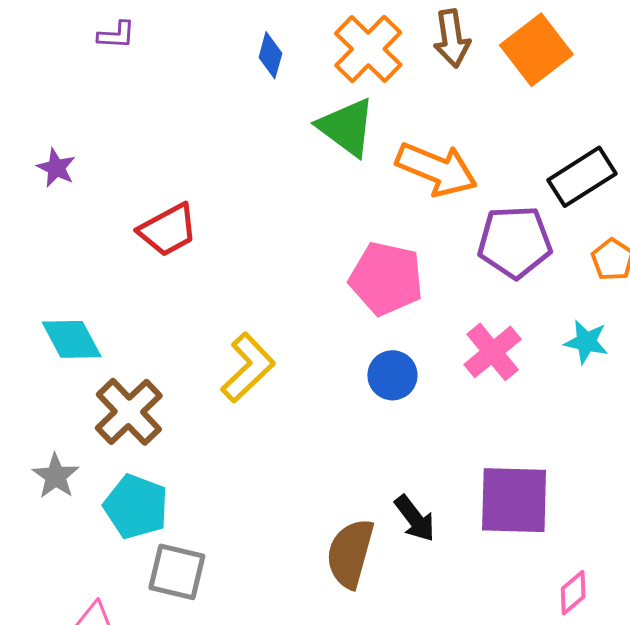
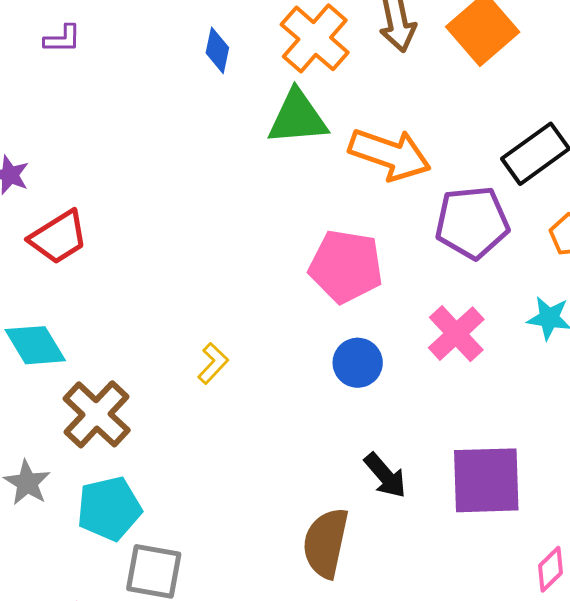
green triangle: (347, 127) -> (298, 118), turned -38
red trapezoid: (168, 230) -> (58, 237), moved
yellow L-shape: (248, 368) -> (213, 363), size x0.6
cyan pentagon: (136, 507) -> (109, 509), turned -30
black arrow: (415, 518) -> (385, 476), moved

